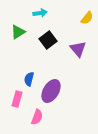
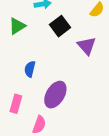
black square: (48, 40) -> (60, 26), moved
blue semicircle: (29, 79) -> (30, 69), moved

